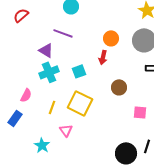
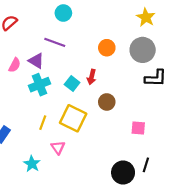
red arrow: (103, 57) -> (92, 77), moved
cyan square: (79, 71) -> (72, 84), turned -32
brown circle: (119, 87) -> (107, 102), moved
pink semicircle: (26, 95) -> (15, 65), moved

